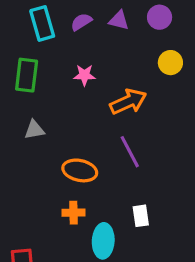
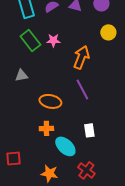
green rectangle: (27, 75) -> (30, 40), moved, turned -45
orange arrow: (128, 102) -> (81, 57), turned -45
cyan ellipse: (103, 241) -> (65, 146), turned -50

